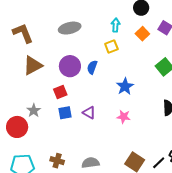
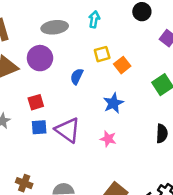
cyan arrow: (116, 25) -> (94, 19), moved
orange square: (142, 34) -> (122, 65), moved
purple circle: (70, 66) -> (40, 58), moved
purple triangle: (89, 113) -> (68, 130), size x1.6

